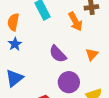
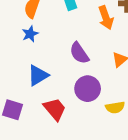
blue triangle: (14, 78) -> (38, 75), moved

